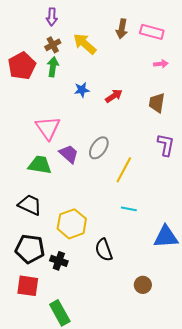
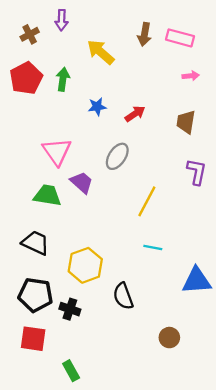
brown cross: (53, 45) -> (30, 34), moved
gray ellipse: (99, 148) -> (117, 156), moved
green rectangle: (60, 313) -> (71, 371), size x0.7

